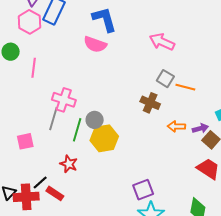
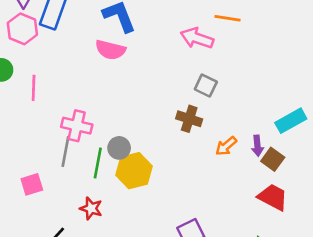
orange line: (185, 87) -> (228, 18), moved
orange arrow: (176, 126) -> (226, 146), turned -36
purple arrow: (200, 128) -> (257, 146), turned 105

